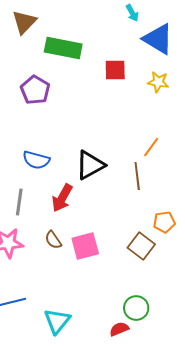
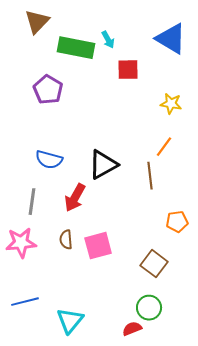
cyan arrow: (132, 13) -> (108, 40), moved
yellow star: (158, 82) -> (171, 104), moved
brown semicircle: (53, 240) -> (66, 240), turned 30
brown square: (141, 246) -> (154, 264), moved

